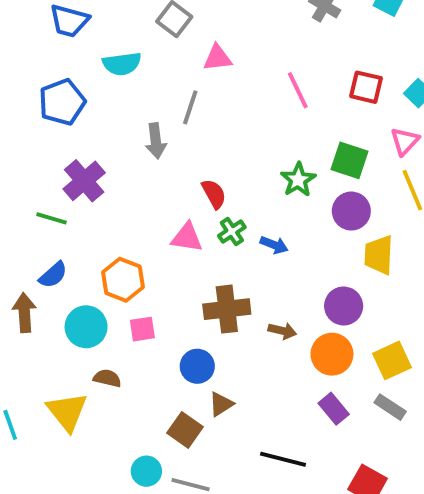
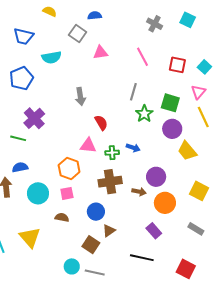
pink line: (298, 90) -> (142, 57), moved
gray line: (190, 107) -> (133, 92), moved
gray arrow: (156, 141) -> (80, 97), moved
green cross: (232, 232) -> (112, 153), moved, turned 32
yellow trapezoid: (379, 255) -> (187, 151), turned -40
blue semicircle: (53, 275) -> (20, 167), turned -147
orange hexagon: (123, 280) -> (69, 168), moved
purple circle: (344, 306) -> (156, 177), moved
yellow square: (392, 360) -> (199, 191), moved, turned -36
brown semicircle: (107, 378) -> (62, 217), moved
purple rectangle: (334, 409) -> (154, 231), moved

